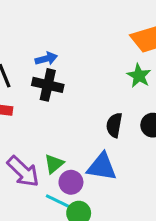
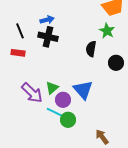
black semicircle: (114, 125) -> (91, 49), moved
blue triangle: (102, 167) -> (83, 90), turned 40

